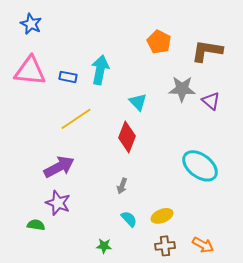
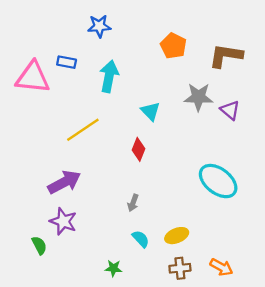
blue star: (31, 24) -> (99, 26), moved, turned -30
blue rectangle: (68, 77) -> (67, 62), moved
red diamond: (127, 137) -> (138, 149), size x0.7
green semicircle: (36, 225) -> (39, 245), turned 54

